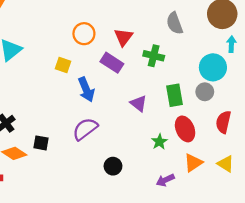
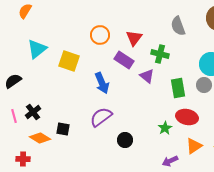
yellow square: (63, 65) -> (69, 61), moved, size x1.5
purple triangle: (139, 103) -> (147, 76), moved
red ellipse: (185, 129) -> (187, 117), turned -55
black circle: (113, 166) -> (125, 140), moved

